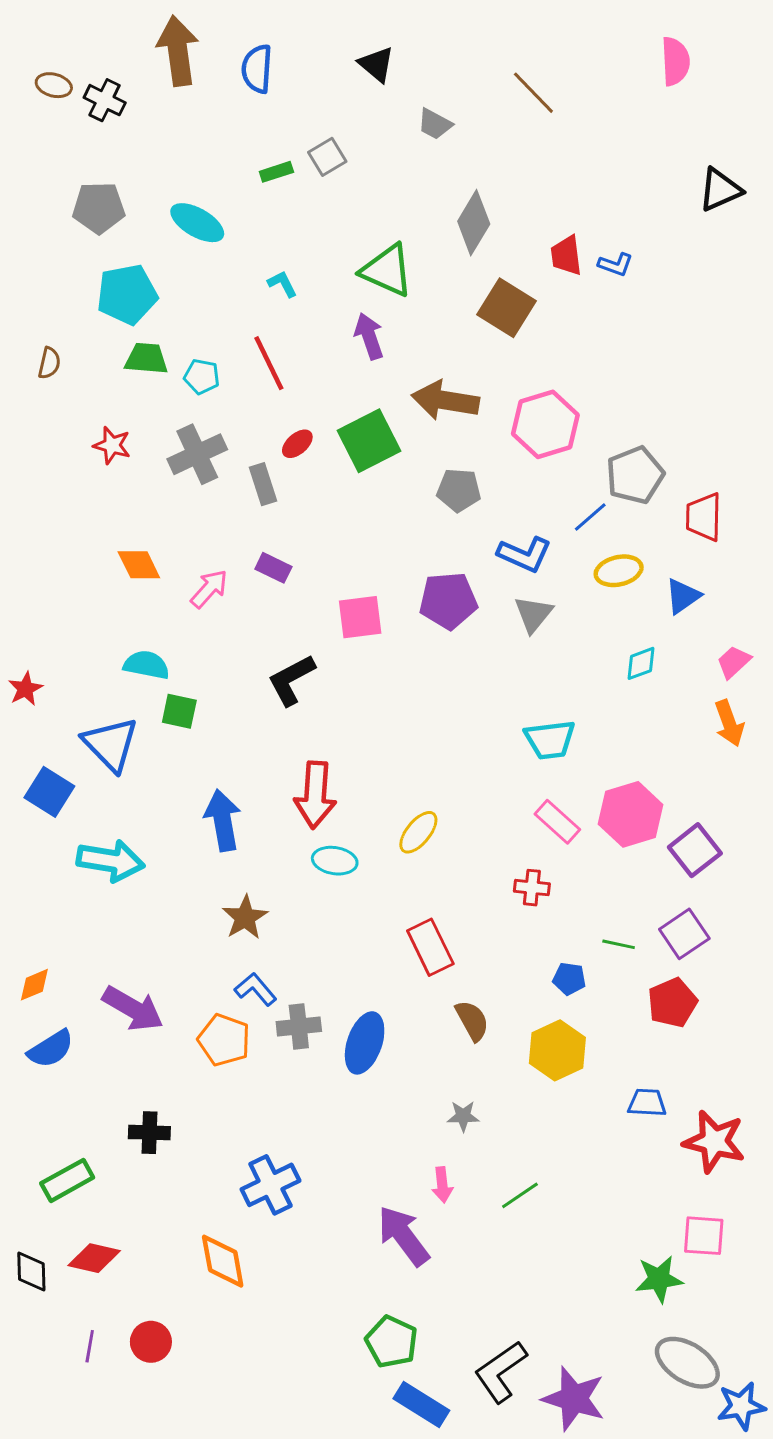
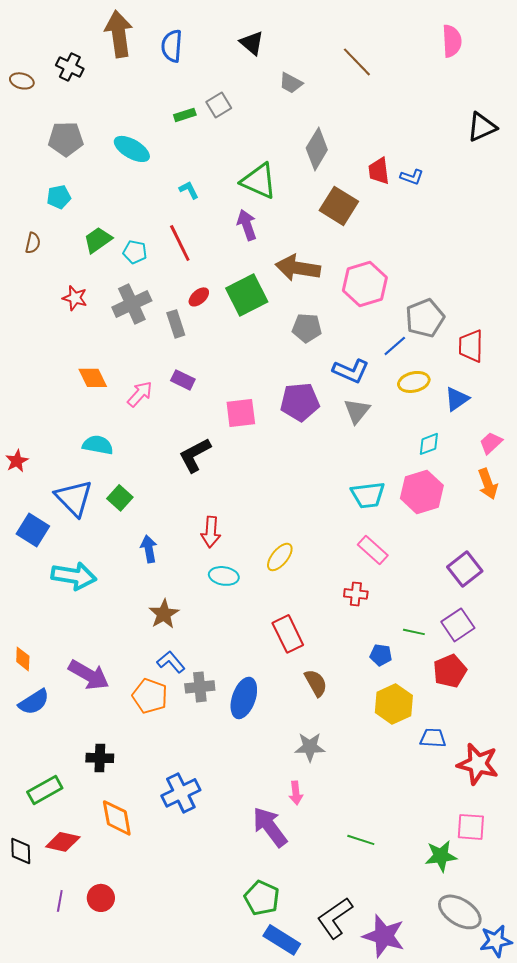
brown ellipse: (54, 85) -> (22, 81), moved
cyan pentagon: (127, 294) -> (59, 197), moved, size x0.6
green trapezoid: (146, 359) -> (98, 240), turned -40
green square: (179, 711) -> (120, 498), moved, turned 30
red arrow: (315, 795) -> (211, 532), size x0.7
pink hexagon: (631, 814) -> (422, 492), moved
blue arrow: (223, 820) -> (149, 549), size x0.7
orange diamond: (34, 985) -> (23, 659), turned -65
yellow hexagon: (557, 1050) -> (394, 704), moved
gray star: (463, 1116) -> (310, 747), size x1.4
green line: (520, 1195) -> (361, 840), moved, turned 52
orange diamond: (223, 1261) -> (117, 818), moved

